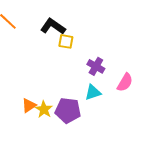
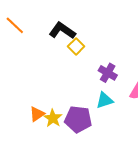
yellow square: (66, 41) -> (76, 46), turned 35

